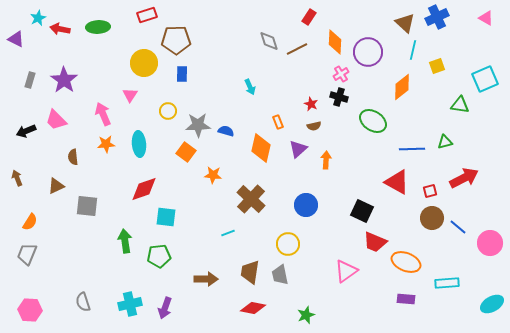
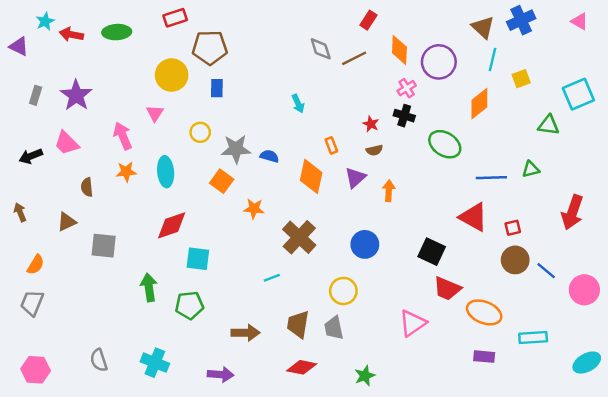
red arrow: (464, 178) -> (572, 212), moved, turned 136
cyan cross: (130, 304) -> (155, 363), turned 35
purple arrow: (165, 308) -> (220, 374), moved, turned -105

